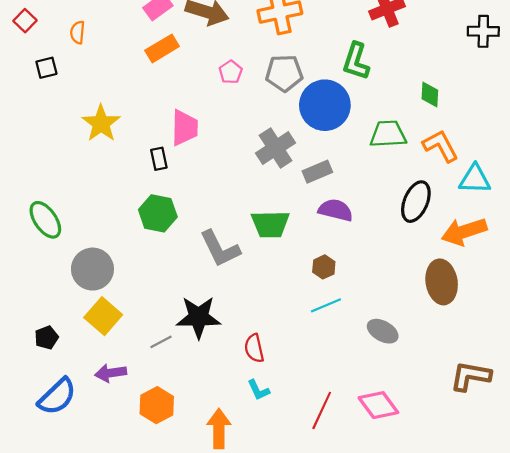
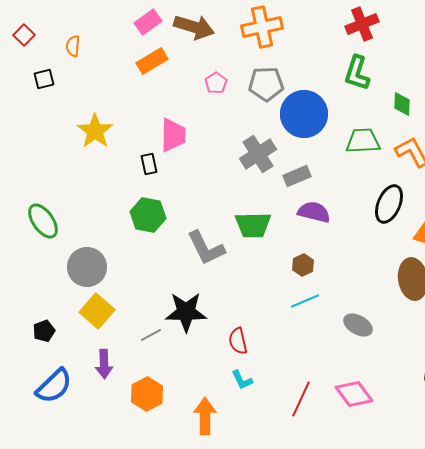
green L-shape: (356, 61) -> (357, 73), moved
purple arrow: (111, 373) -> (104, 364), turned -84

